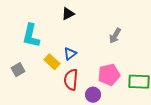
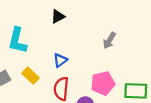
yellow rectangle: (52, 62) -> (31, 76), moved

